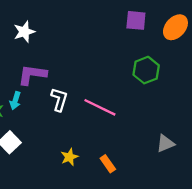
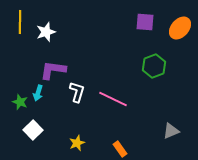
yellow star: (69, 157) -> (77, 143), moved

